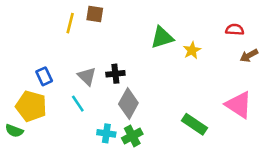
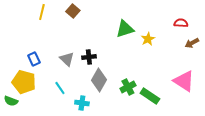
brown square: (95, 14) -> (73, 11), turned 32
yellow line: (70, 23) -> (42, 12), moved
cyan line: (78, 104) -> (60, 88), moved
green cross: (132, 136) -> (128, 87), moved

